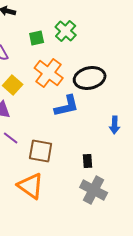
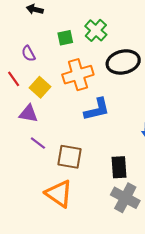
orange cross: (49, 73) -> (78, 75), turned 36
black ellipse: (90, 78) -> (123, 62), moved
black rectangle: (88, 161) -> (119, 167), size x1.5

